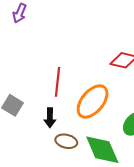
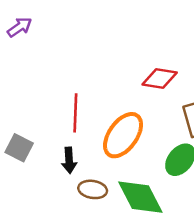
purple arrow: (20, 13) -> (20, 27), turned -144

